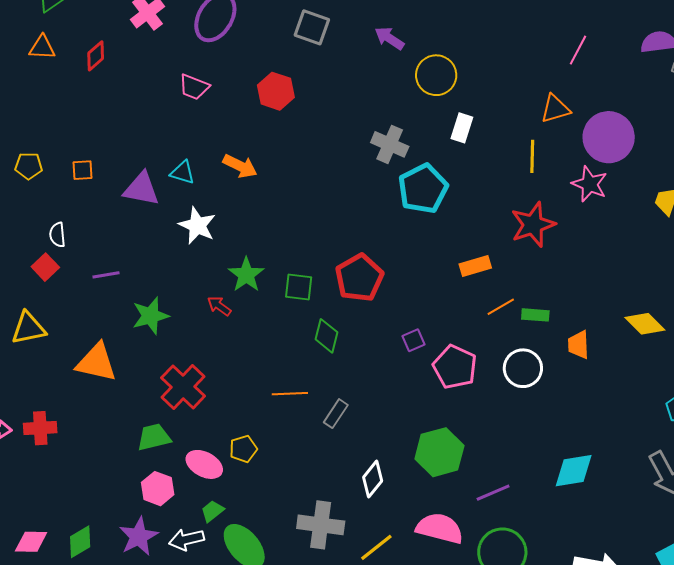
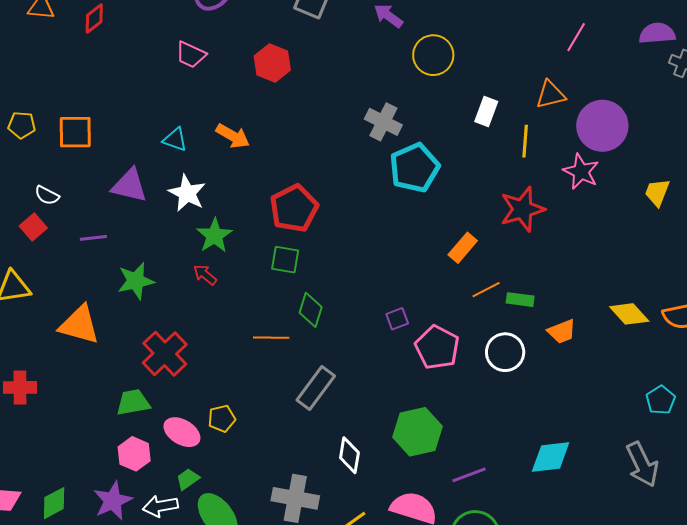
white rectangle: (462, 128) -> (486, 111), moved
orange square: (82, 170) -> (75, 132), size x1.6
purple triangle: (141, 189) -> (130, 186), moved
white semicircle: (57, 235) -> (47, 195), turned -60
orange rectangle: (475, 266) -> (463, 248), turned -36
green star: (246, 275) -> (214, 236), moved
red pentagon: (359, 278) -> (294, 208), moved
orange trapezoid: (579, 345) -> (562, 331), turned -112
orange line: (290, 394) -> (271, 338), moved
gray rectangle: (336, 414) -> (316, 388), size x1.5
white diamond: (373, 479) -> (349, 455), turned -33

